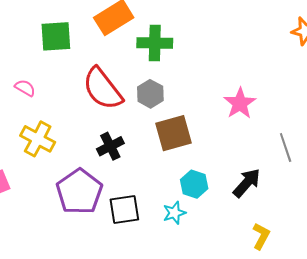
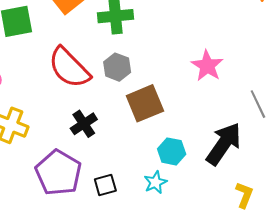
black arrow: (247, 183) -> (224, 144), size x1.4
black square: (124, 209) -> (105, 185), size x0.7

